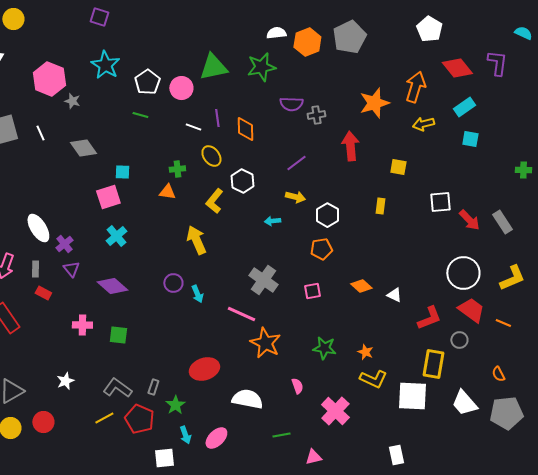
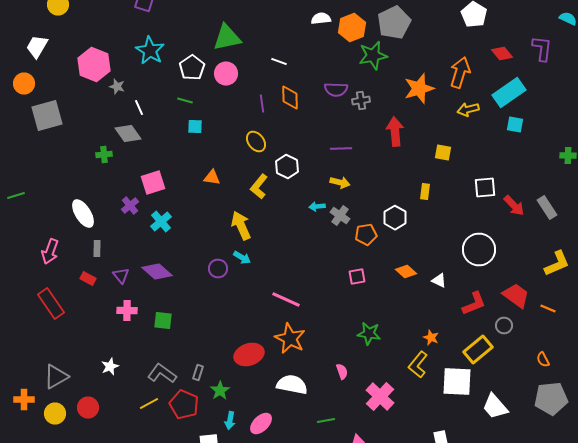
green triangle: (213, 67) -> (227, 38), moved
green star: (261, 67) -> (373, 56), moved
red diamond: (457, 68) -> (502, 54), size x0.7
cyan rectangle: (464, 107) -> (509, 92), size x1.5
white line: (193, 127) -> (279, 62), moved
orange diamond: (245, 129) -> (290, 98), moved
white line: (40, 133) -> (139, 108), moved
purple line: (296, 163) -> (341, 148), turned 35
green cross: (177, 169) -> (104, 154), moved
cyan square: (122, 172) -> (195, 126), moved
white hexagon: (327, 215) -> (395, 218), moved
purple cross: (64, 244) -> (130, 206), moved
gray rectangle: (35, 269) -> (97, 248), moved
purple triangle: (71, 269) -> (121, 276), moved
white circle: (463, 273) -> (479, 250), moved
gray cross: (263, 280) -> (340, 216), moved, size x0.7
cyan arrow: (197, 294) -> (242, 258), moved, turned -36
orange star: (265, 343) -> (290, 338), moved
orange star: (365, 352) -> (431, 338), moved
yellow rectangle: (433, 364) -> (478, 350), turned 40
yellow L-shape: (373, 379) -> (418, 364), turned 104
white trapezoid: (464, 403) -> (495, 406), moved
cyan arrow: (185, 435) -> (230, 420), turned 30

